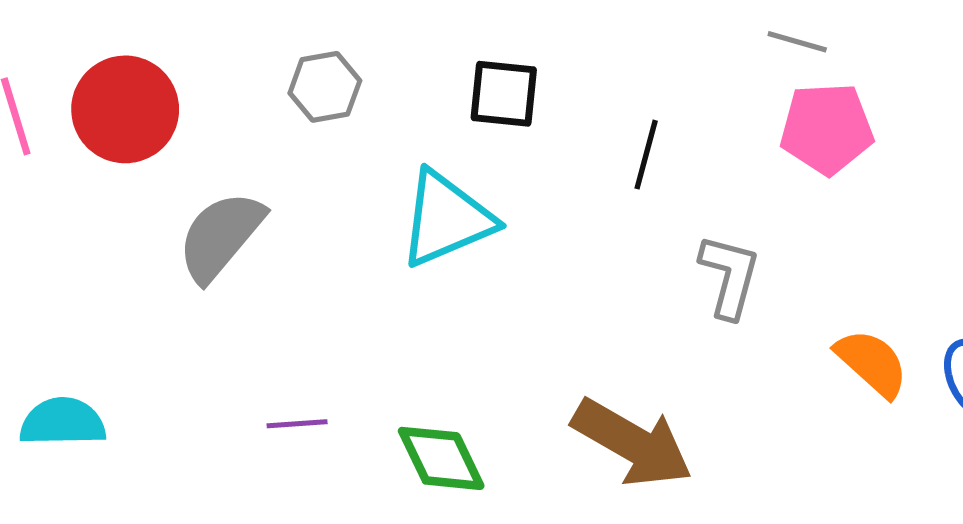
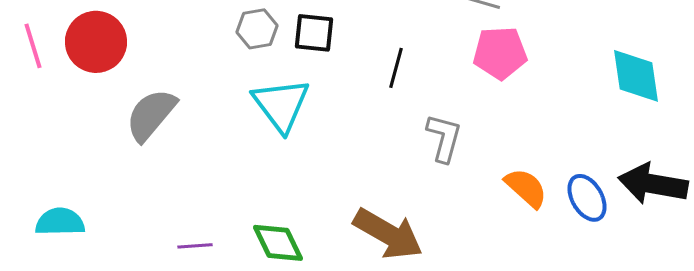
gray hexagon: (325, 87) -> (257, 29), moved
cyan triangle: (446, 219) -> (281, 105), turned -44
purple line: (297, 424) -> (195, 246), moved

